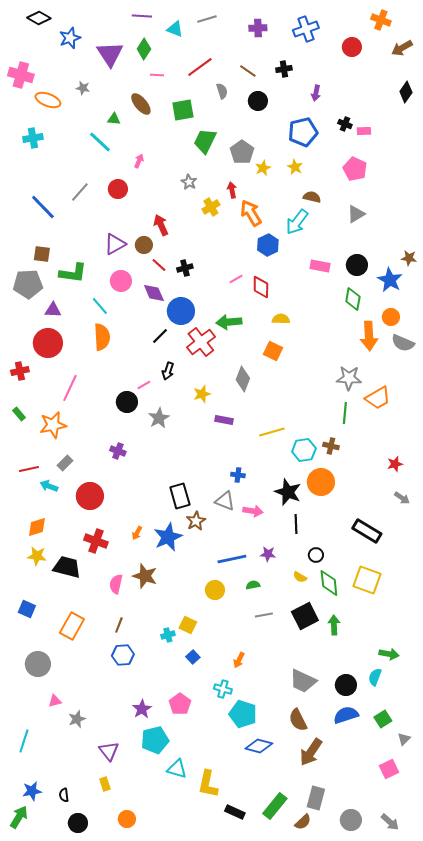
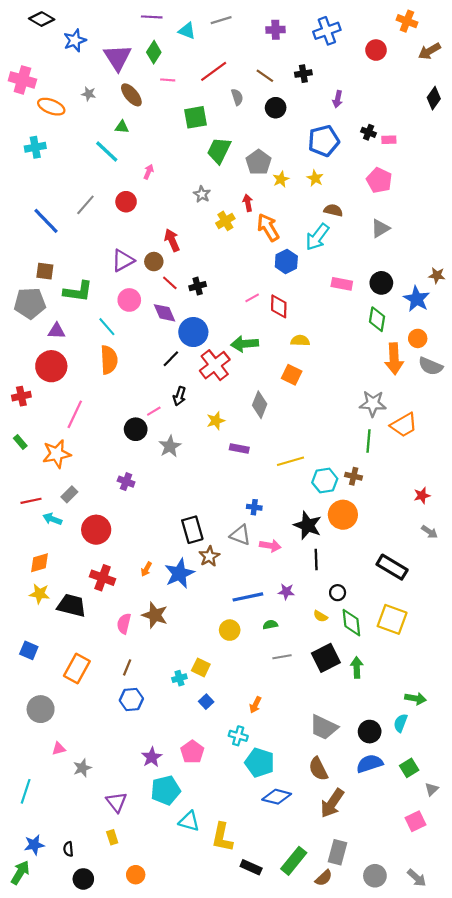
brown ellipse: (141, 104) -> (131, 95), moved

